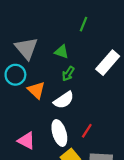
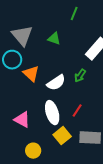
green arrow: (68, 74) -> (80, 76), moved

